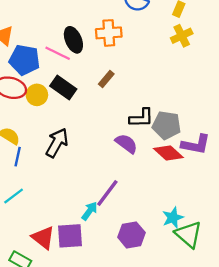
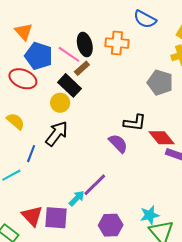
brown rectangle: (106, 79) -> (82, 68), moved
yellow circle: (37, 95) -> (60, 103), moved
gray pentagon: (167, 125) -> (160, 83), moved
red diamond: (168, 153) -> (162, 138), moved
blue line: (18, 157) -> (31, 154), moved

